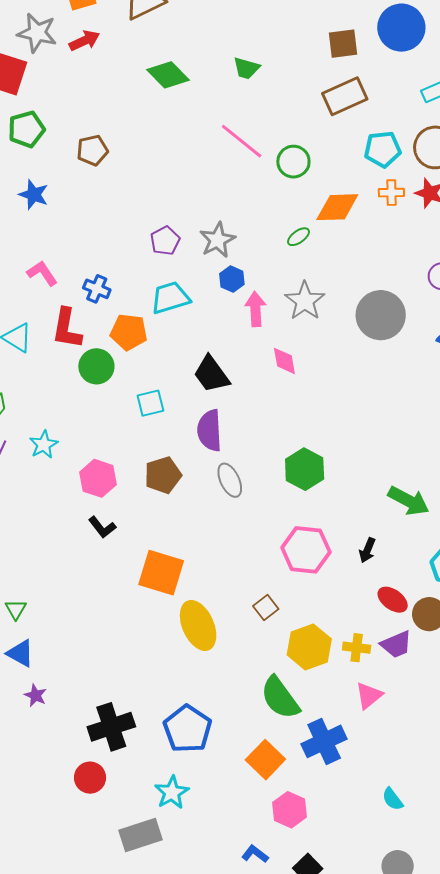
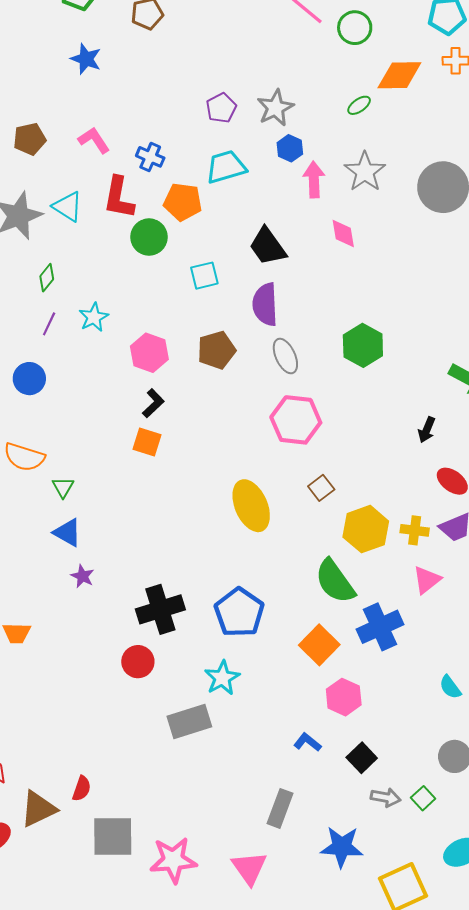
black L-shape: (102, 527) -> (153, 403), turned -96
pink hexagon: (306, 550) -> (296, 420), moved
orange square: (161, 573) -> (147, 442), moved, size x0.6

